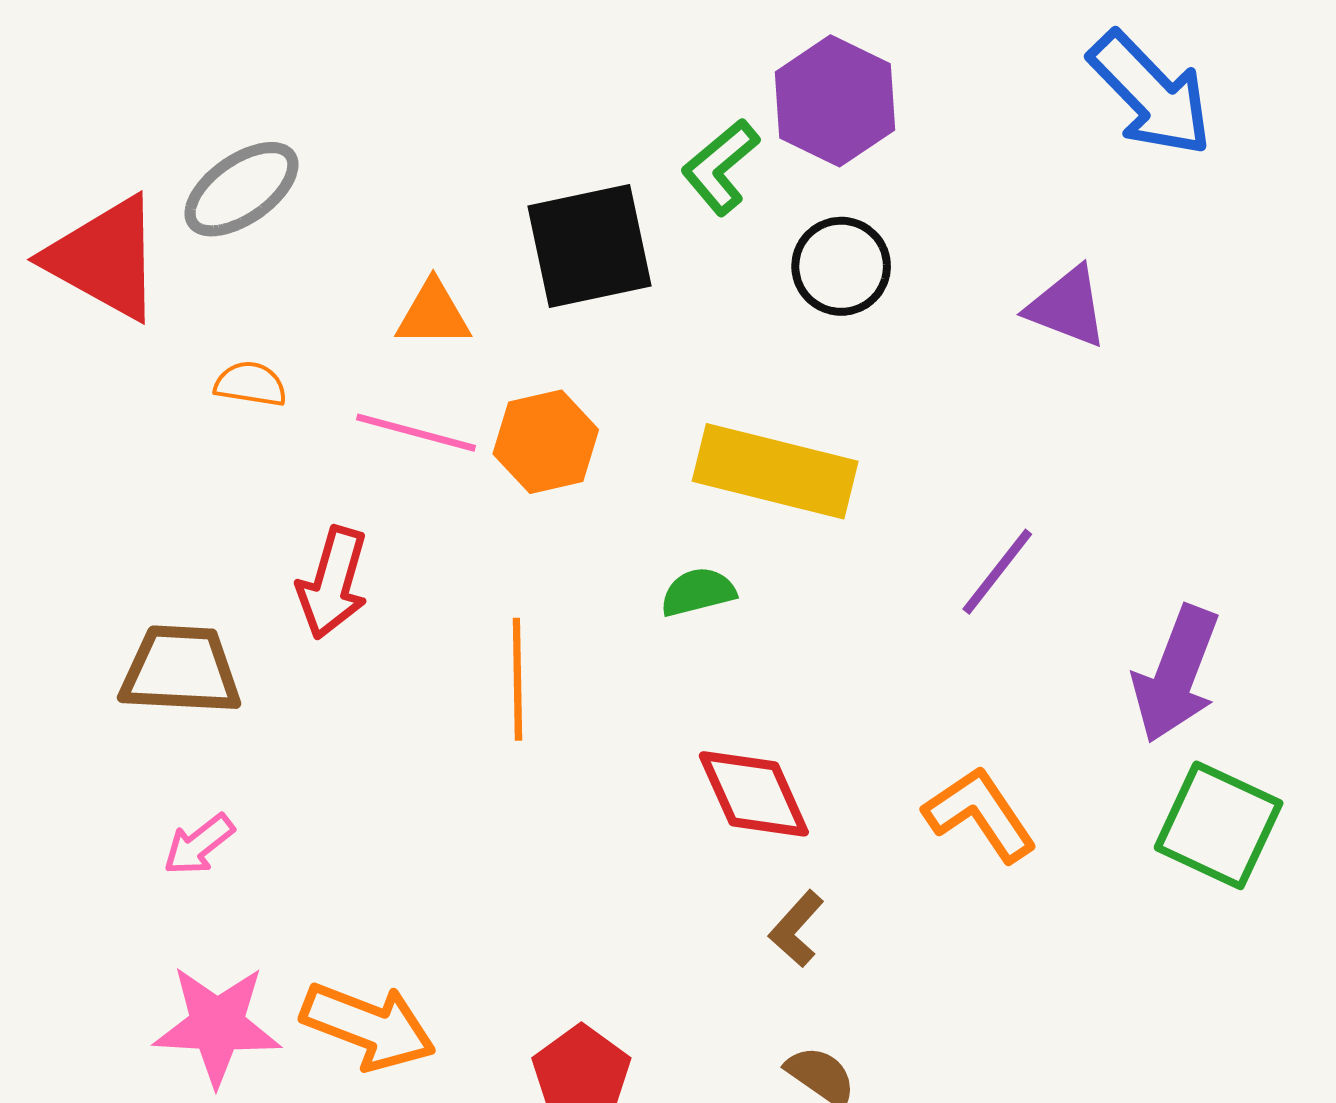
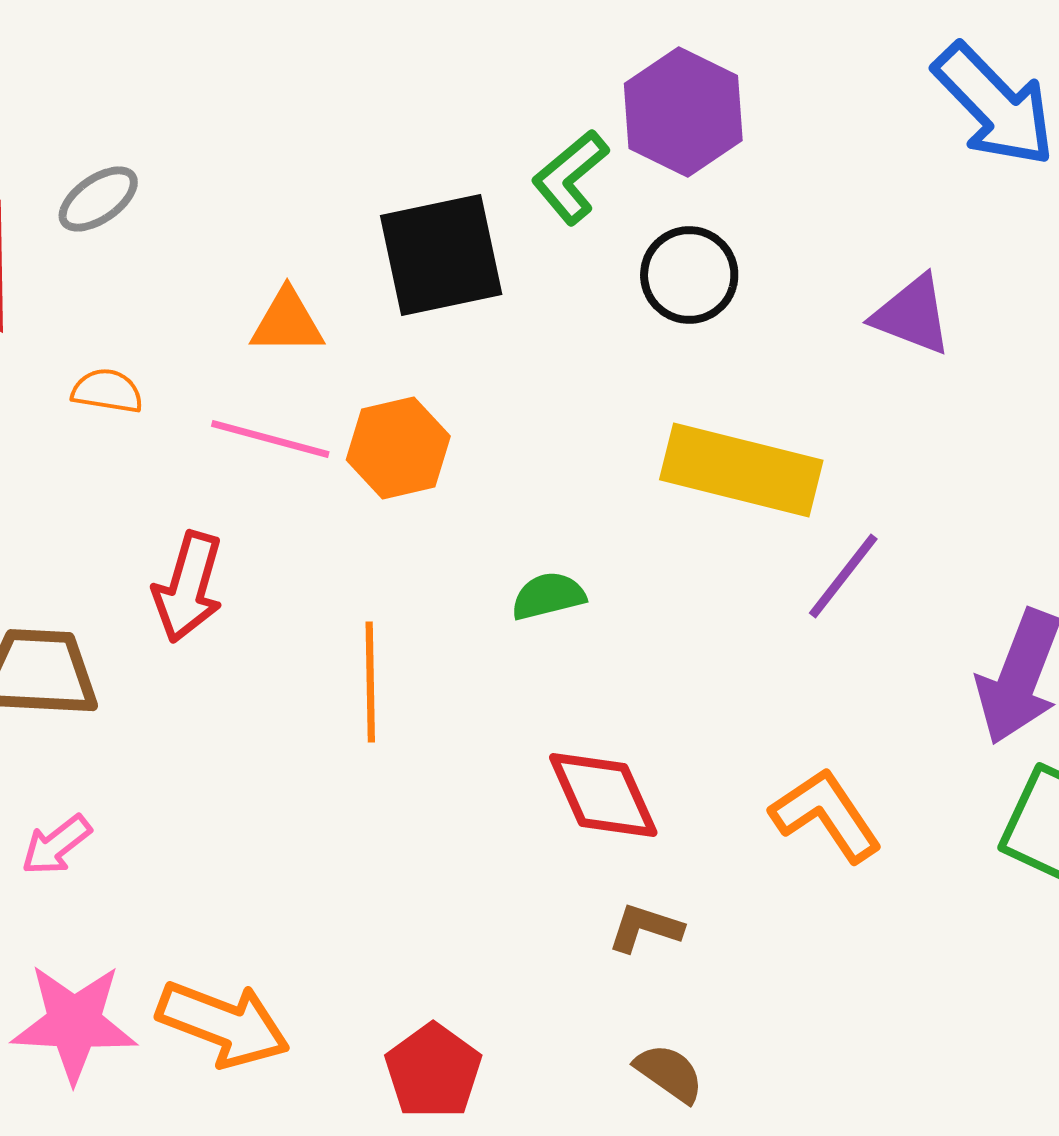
gray ellipse: (241, 189) -> (98, 199), size x0.7
yellow rectangle: (775, 471) -> (741, 470), moved
brown L-shape: (796, 929) -> (645, 928), turned 66

